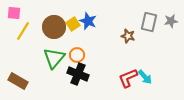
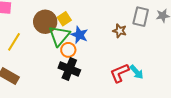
blue star: (88, 21) -> (79, 35), moved
yellow line: (23, 31) -> (14, 42), moved
green triangle: (54, 58) -> (59, 36), moved

